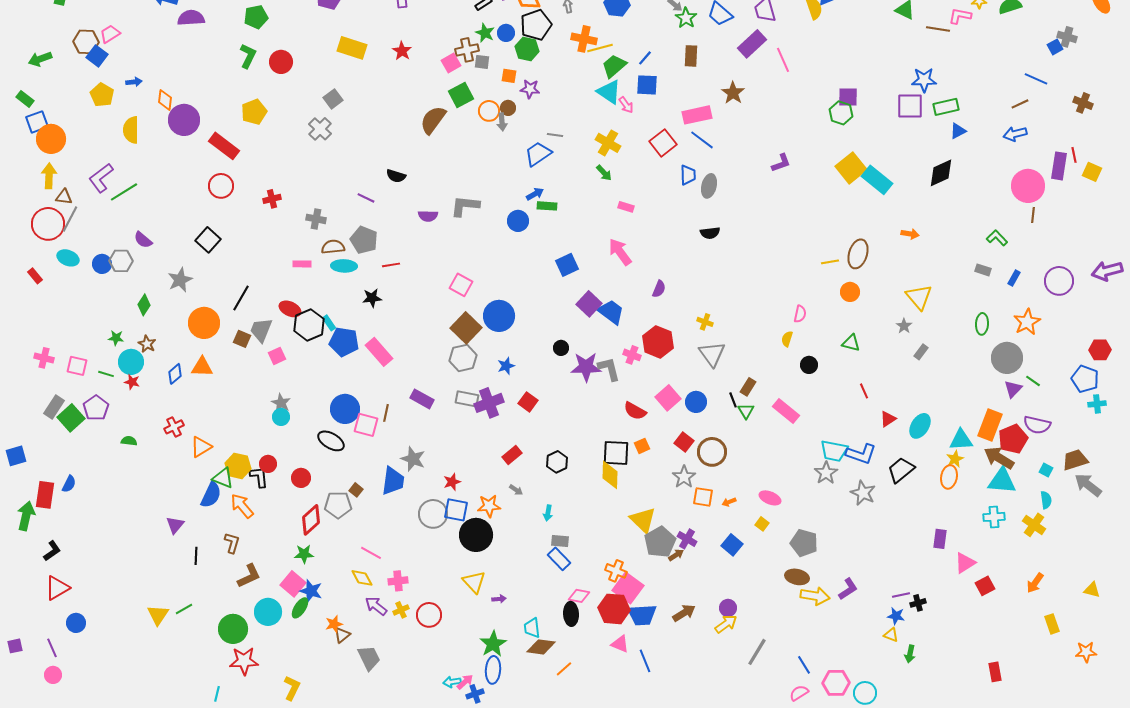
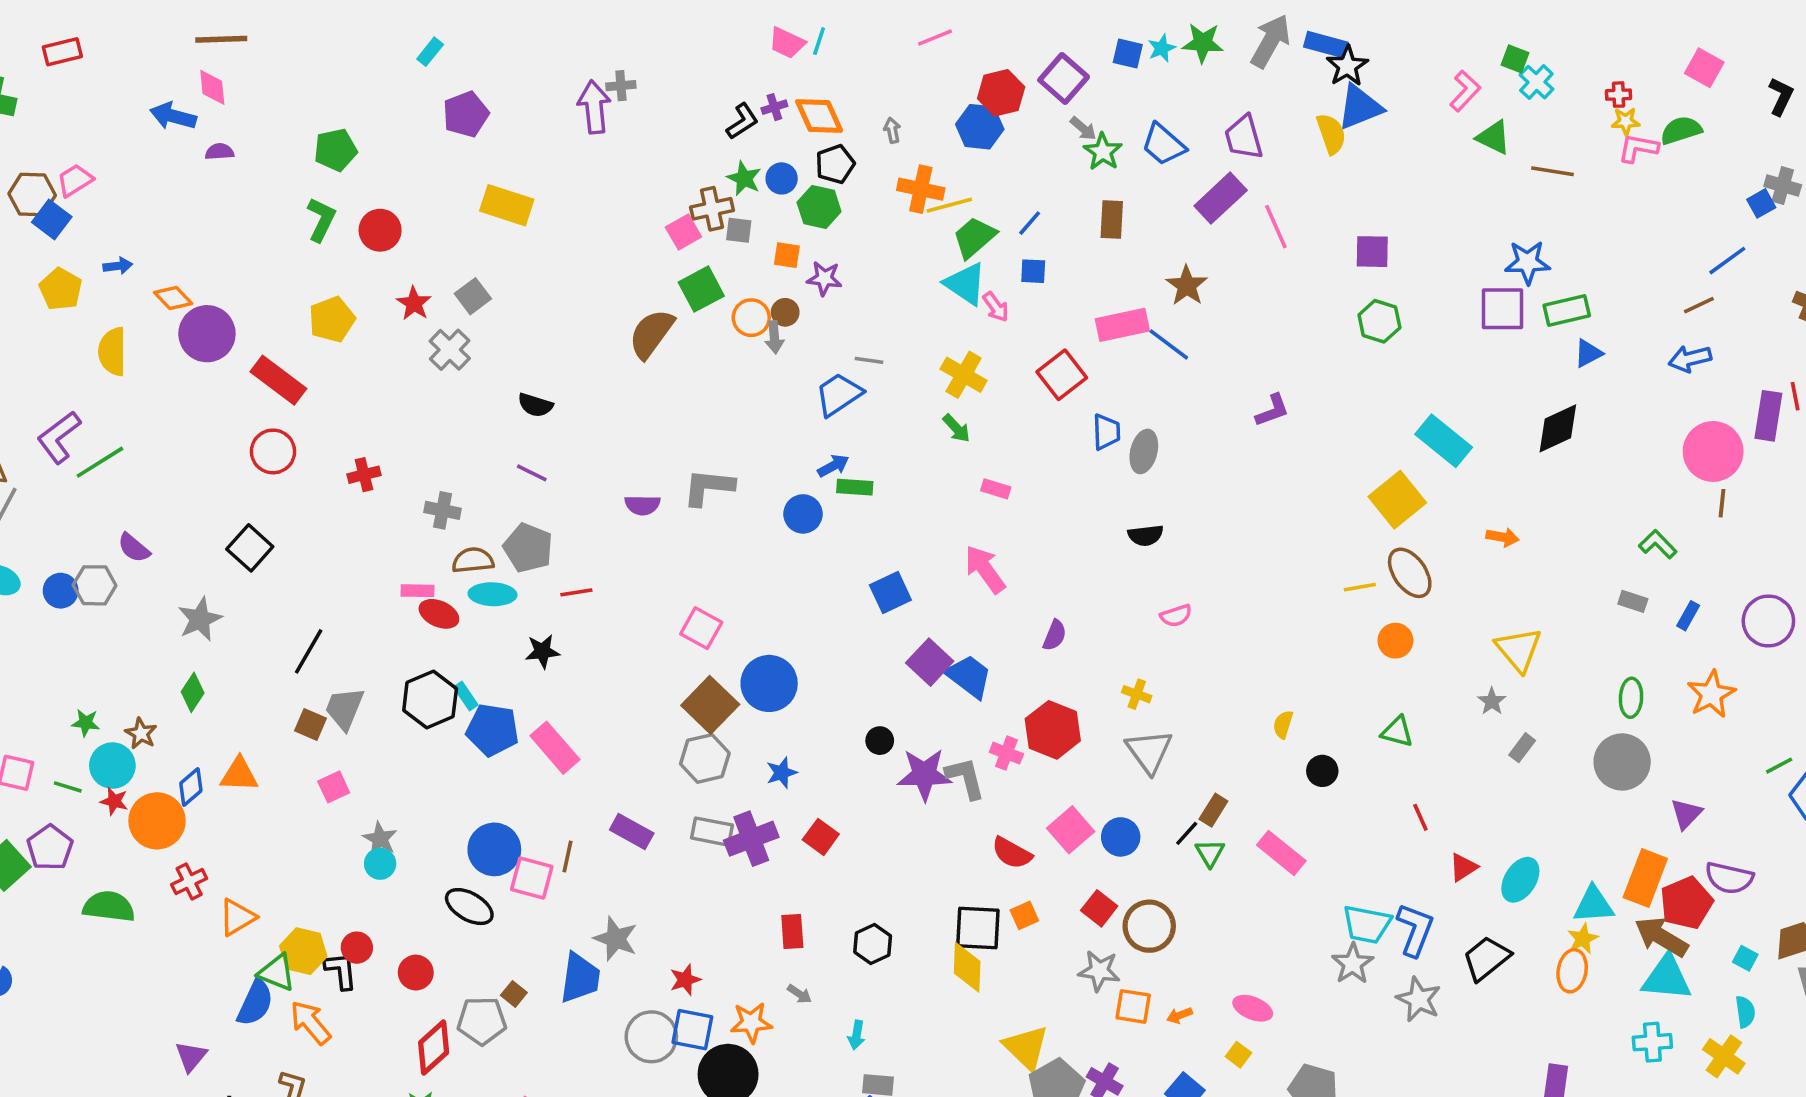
pink L-shape: (960, 16) -> (1638, 148), moved
purple semicircle: (191, 18) -> (219, 152), size x0.6
black pentagon: (536, 25) -> (835, 164), size x0.7
red star: (402, 51) -> (414, 303), moved
blue line: (1036, 79) -> (1727, 261), turned -60
blue square: (647, 85) -> (1033, 271), size x0.7
purple square: (848, 97) -> (1372, 252), moved
orange diamond: (165, 100) -> (173, 298), turned -50
blue line: (702, 140) -> (1169, 344), moved
yellow square: (851, 168) -> (1397, 500), moved
black semicircle: (396, 176) -> (535, 405), moved
brown ellipse: (858, 254) -> (1410, 573), turned -52
green diamond: (144, 305) -> (193, 692), moved
red ellipse: (290, 309) -> (439, 614), moved
pink semicircle: (800, 314) -> (1176, 616), moved, turned 60
orange circle: (204, 323) -> (157, 821), moved
pink square: (277, 356) -> (334, 787), moved
gray circle: (1007, 358) -> (1622, 762), moved
green line: (1033, 381) -> (1779, 766), moved, turned -63
black line: (733, 400) -> (1187, 833), turned 63
green semicircle: (129, 441) -> (109, 907), size x1.8
blue L-shape: (861, 454) -> (1415, 930), turned -88
red rectangle: (512, 455) -> (792, 932), turned -54
gray star: (684, 477) -> (1099, 971), turned -30

